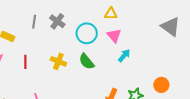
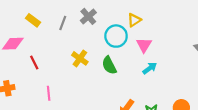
yellow triangle: (111, 14) -> (134, 20), moved, turned -48
gray line: (34, 22) -> (63, 23), moved
red line: (25, 62) -> (34, 62), moved, turned -40

